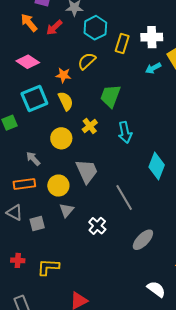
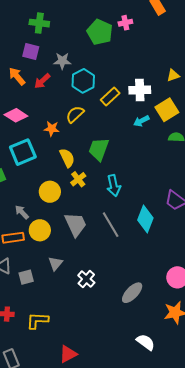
yellow rectangle: (122, 43) -> (110, 97), turned 30
yellow semicircle: (66, 101) -> (67, 158), moved
yellow circle: (58, 186) -> (40, 230), moved
gray line: (124, 198) -> (111, 225), moved

